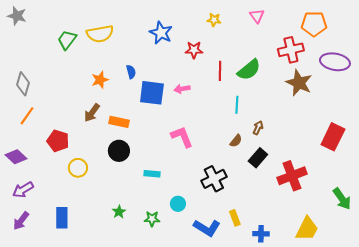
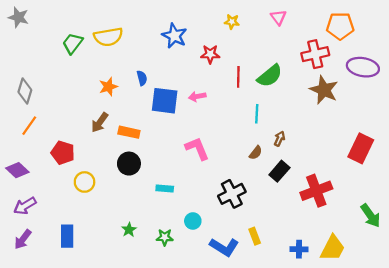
blue cross: (261, 234) -> (299, 249), moved

